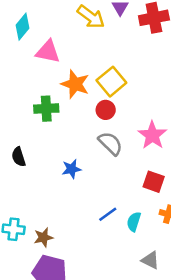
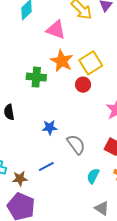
pink triangle: (48, 52) -> (56, 30), moved
gray semicircle: (110, 143) -> (76, 144), moved
blue line: (108, 214) -> (46, 166), moved

